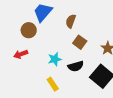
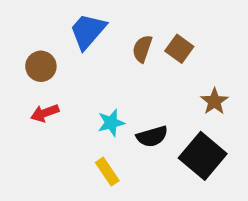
brown circle: (29, 30) -> (41, 66), moved
brown square: (80, 42) -> (179, 49), moved

